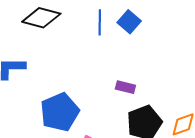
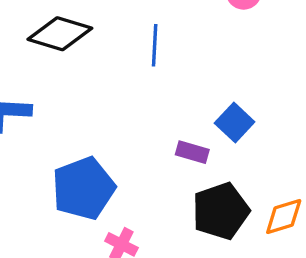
blue square: (129, 22) -> (235, 122), moved

